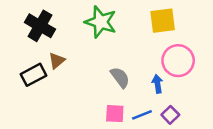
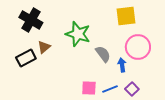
green star: (101, 22) -> (78, 34), moved
gray semicircle: (120, 77) -> (103, 54), moved

